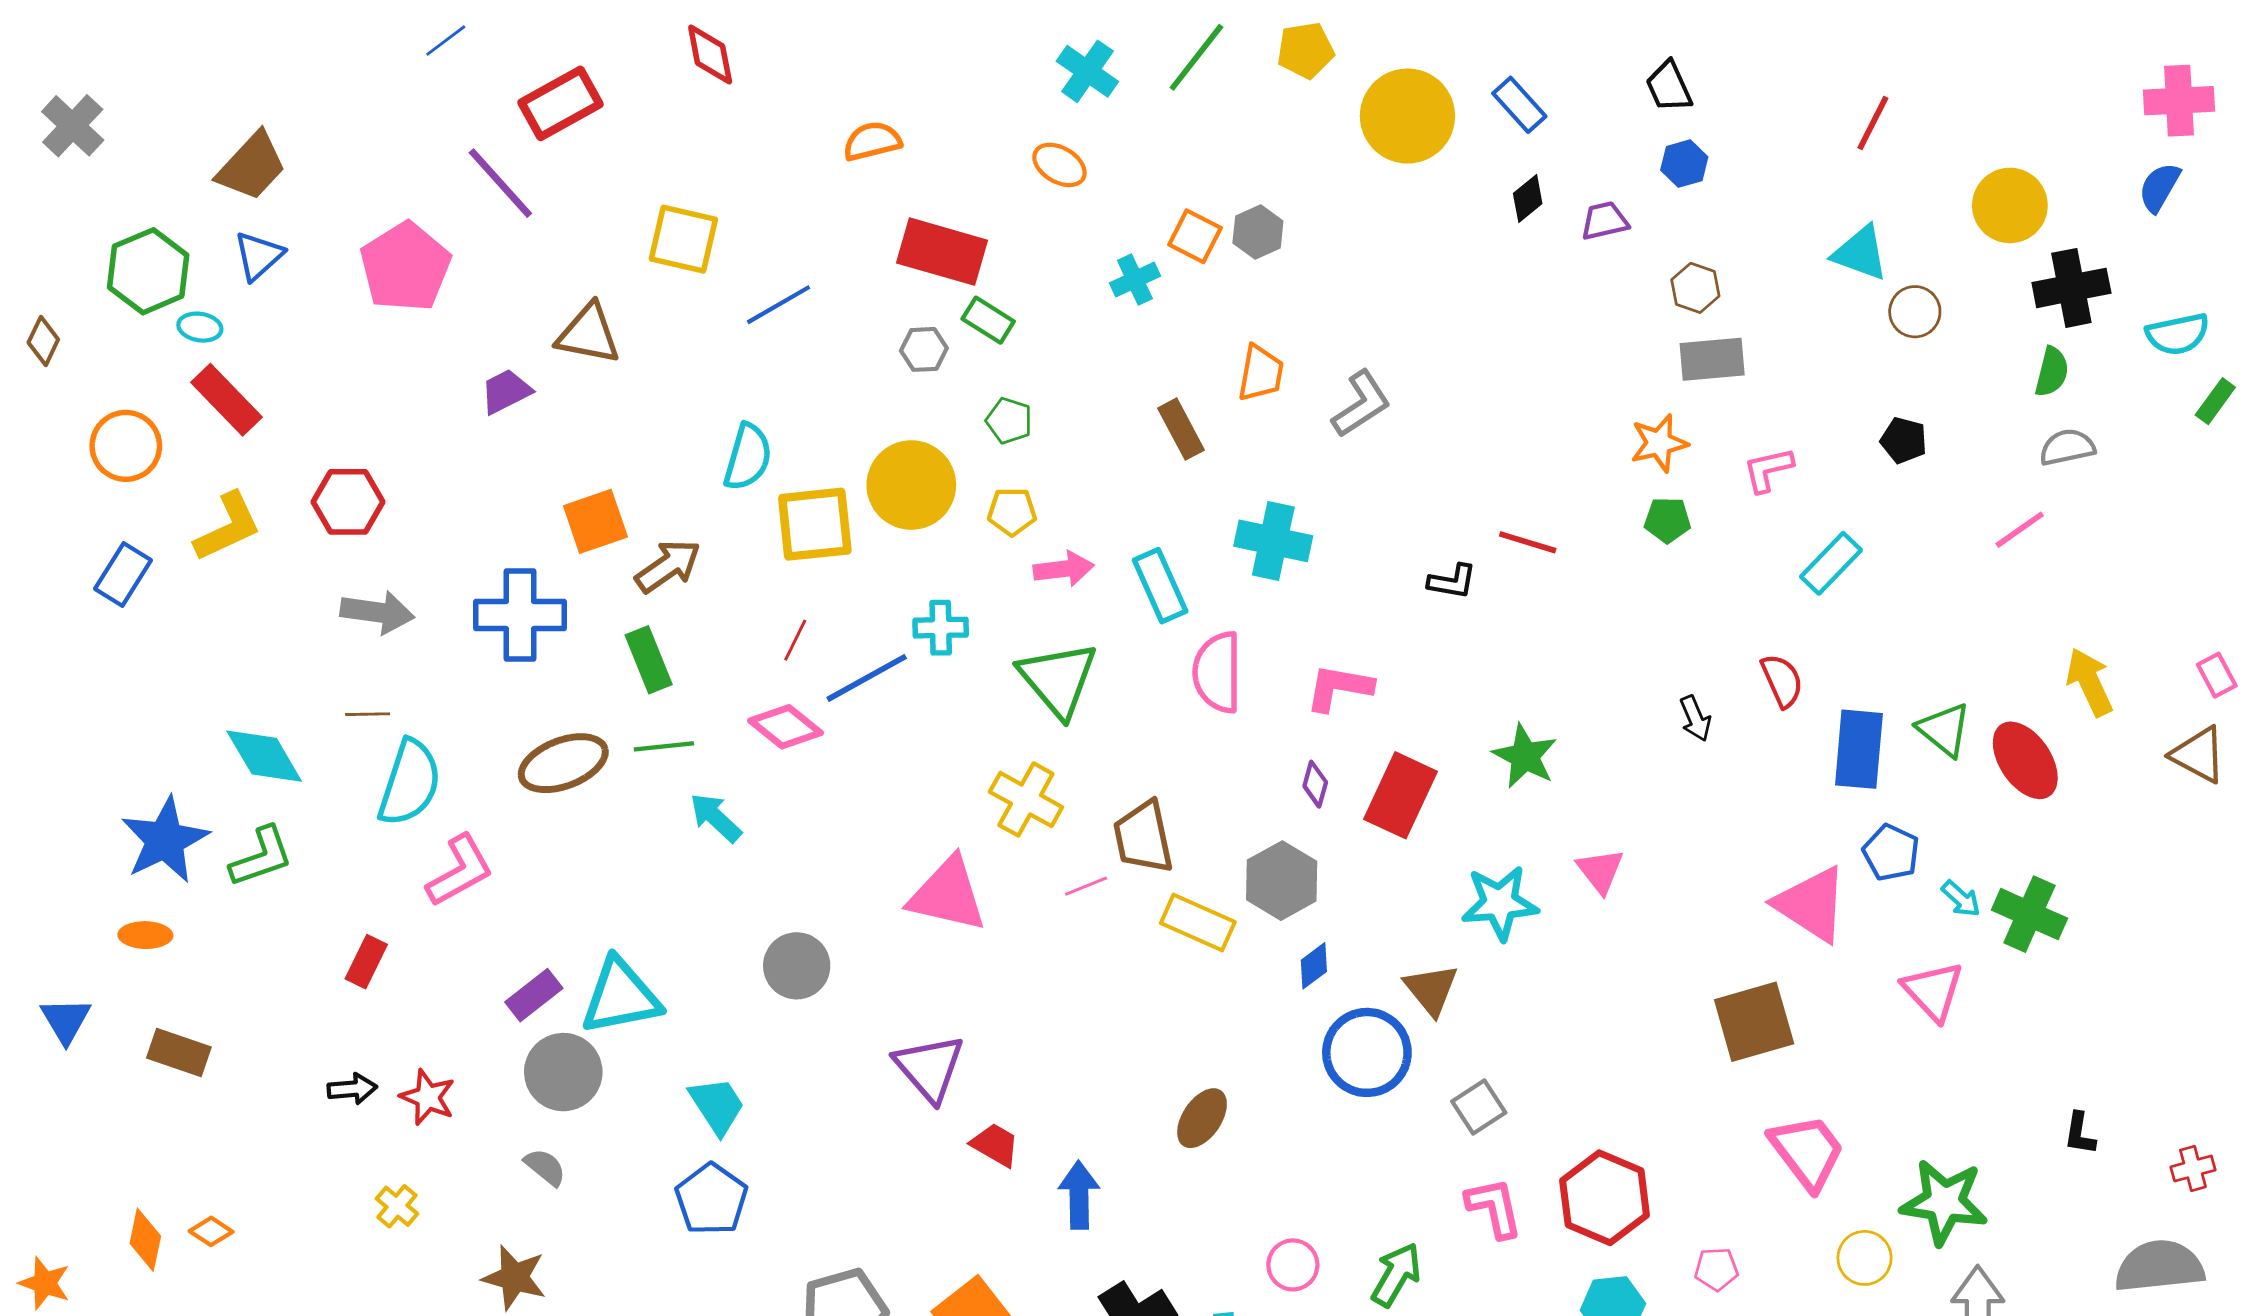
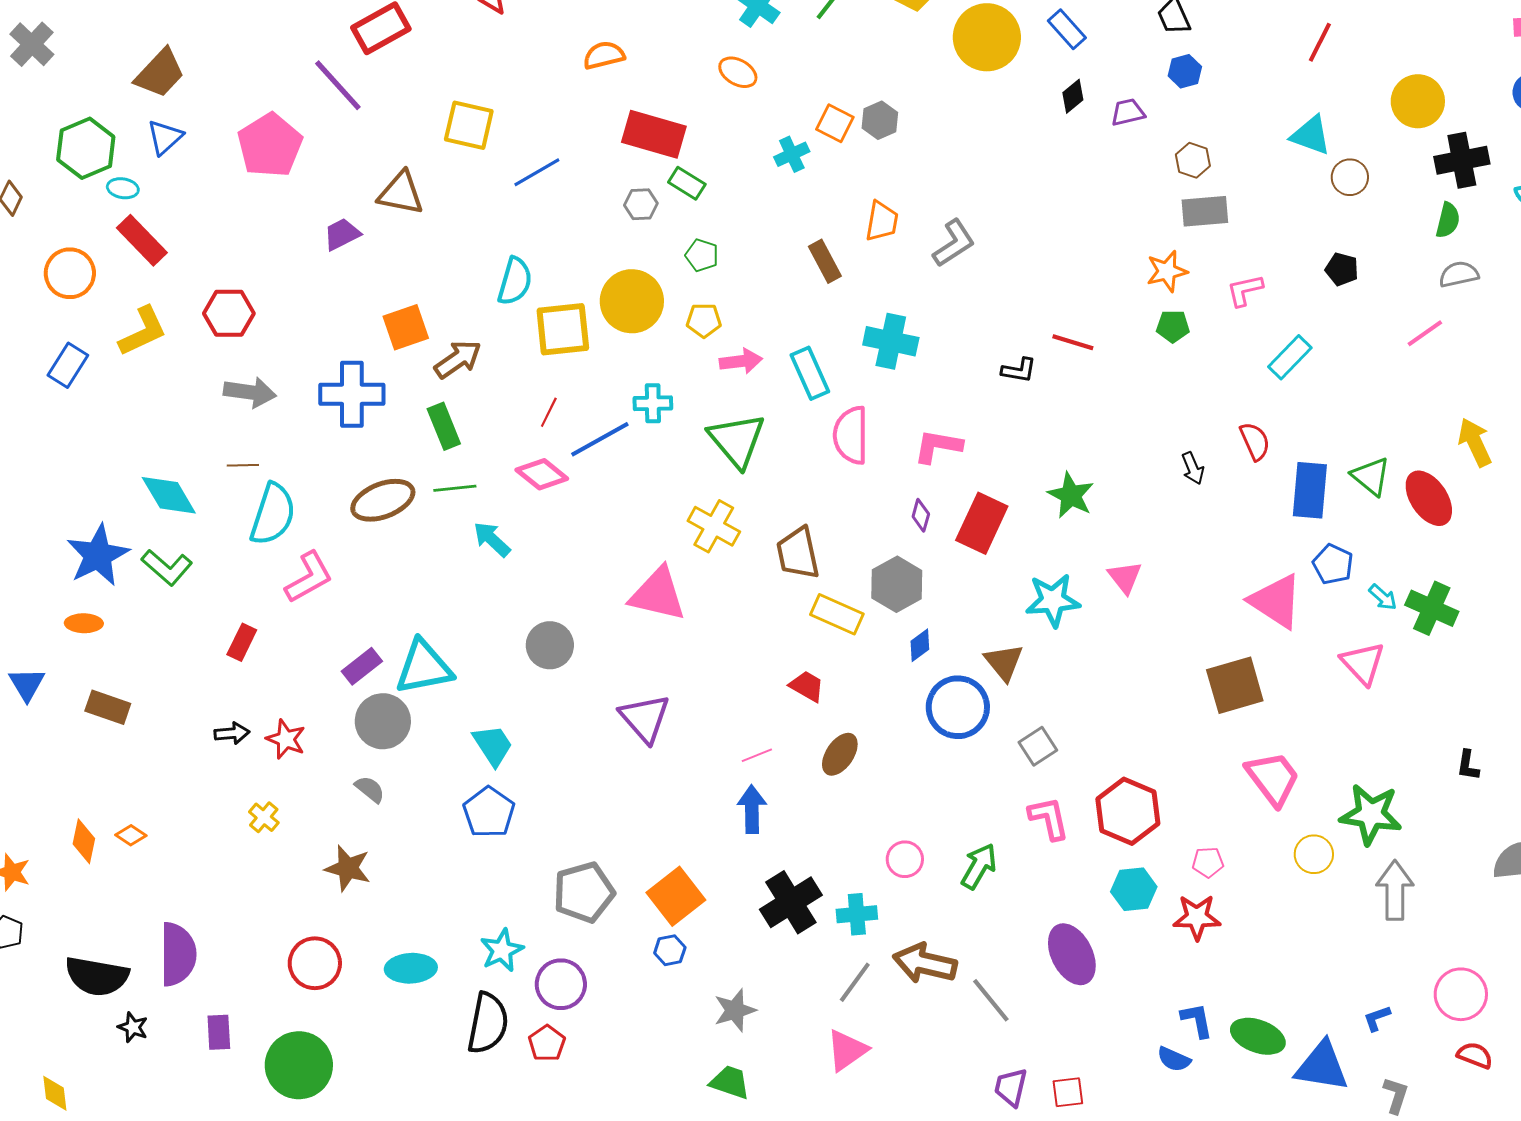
green L-shape: (261, 857) -> (167, 567), turned 60
pink line: (1086, 886) -> (757, 755), moved
red trapezoid: (995, 1145) -> (807, 686), moved

